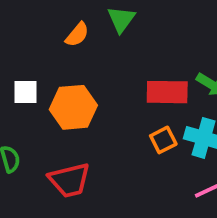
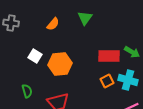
orange semicircle: (77, 35) -> (53, 24), moved
white square: (25, 92) -> (35, 56), turned 32

